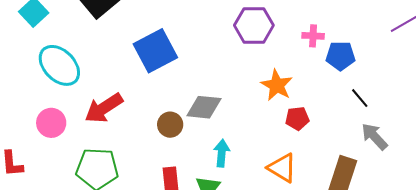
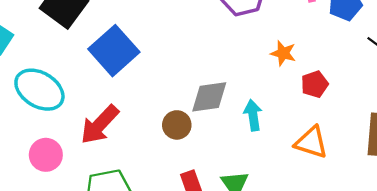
blue square: (155, 51) -> (114, 51), moved
orange star: (277, 85) -> (283, 53), size x0.7
cyan arrow: (222, 153) -> (253, 115), moved

